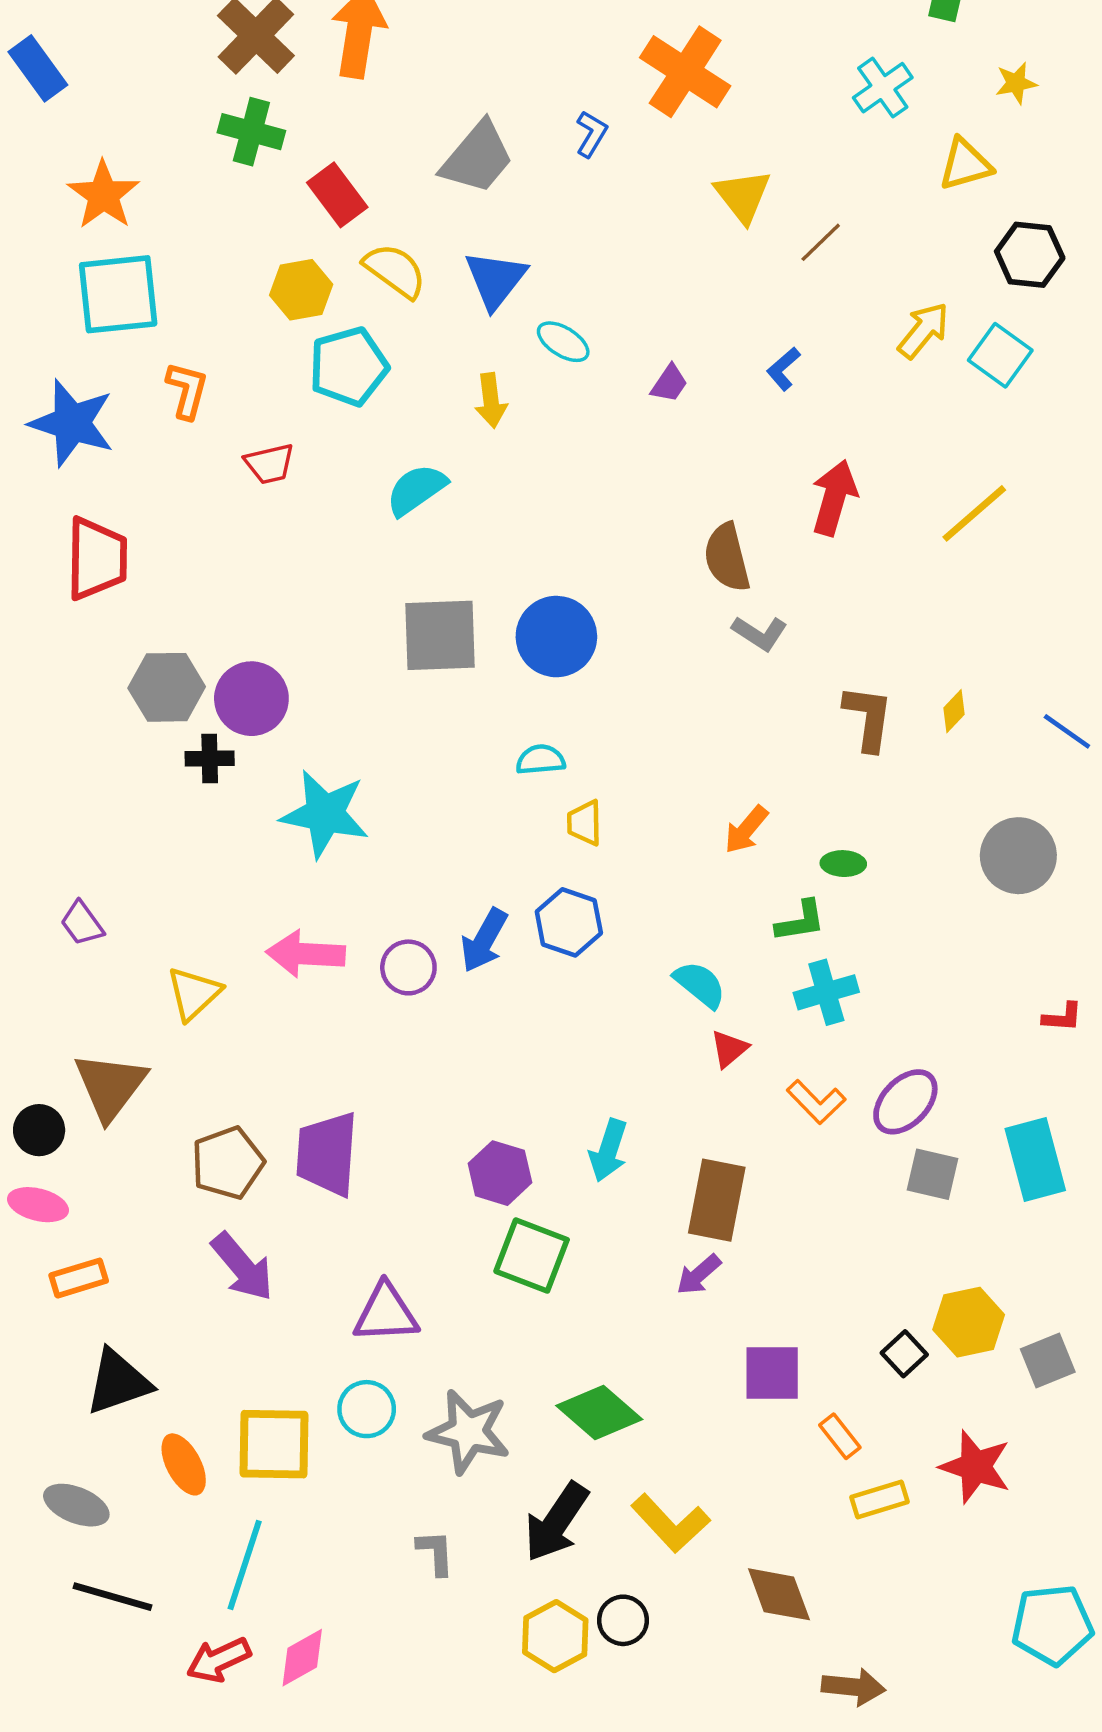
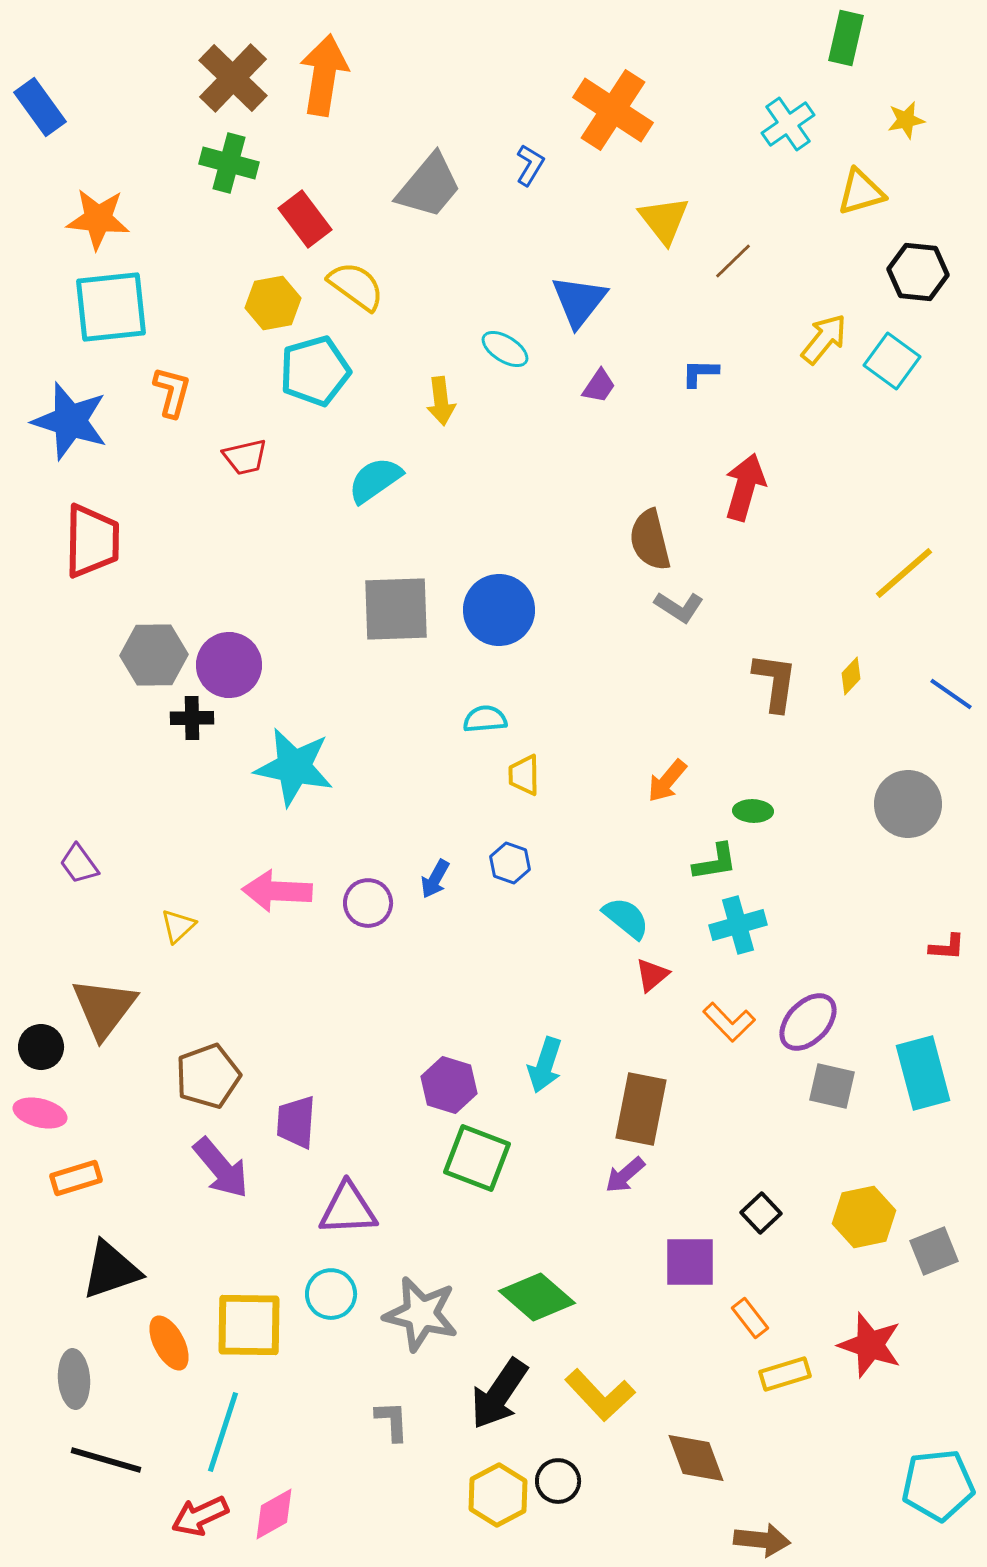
orange star: (103, 195) -> (98, 219), turned -30
blue triangle: (495, 280) -> (579, 301), moved
blue L-shape: (783, 369) -> (700, 373), turned 42
yellow line: (974, 513) -> (904, 573), moved
blue hexagon: (569, 922) -> (510, 863), size x0.7
blue arrow: (484, 940) -> (435, 879), size x0.7
yellow triangle: (194, 993) -> (178, 926), size x0.7
purple trapezoid: (327, 1154) -> (296, 1122), moved, size x0.7
black square: (904, 1354) -> (761, 1213), moved
gray ellipse: (76, 1505) -> (74, 1379), turned 64

